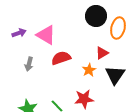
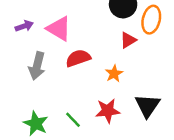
red triangle: (102, 53) -> (128, 40), moved
gray arrow: (29, 64) -> (37, 66), size x1.5
black triangle: (115, 75) -> (147, 106), moved

